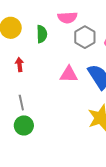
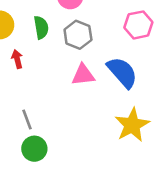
gray hexagon: (85, 37) -> (78, 35), moved
red arrow: (19, 65) -> (17, 59), moved

